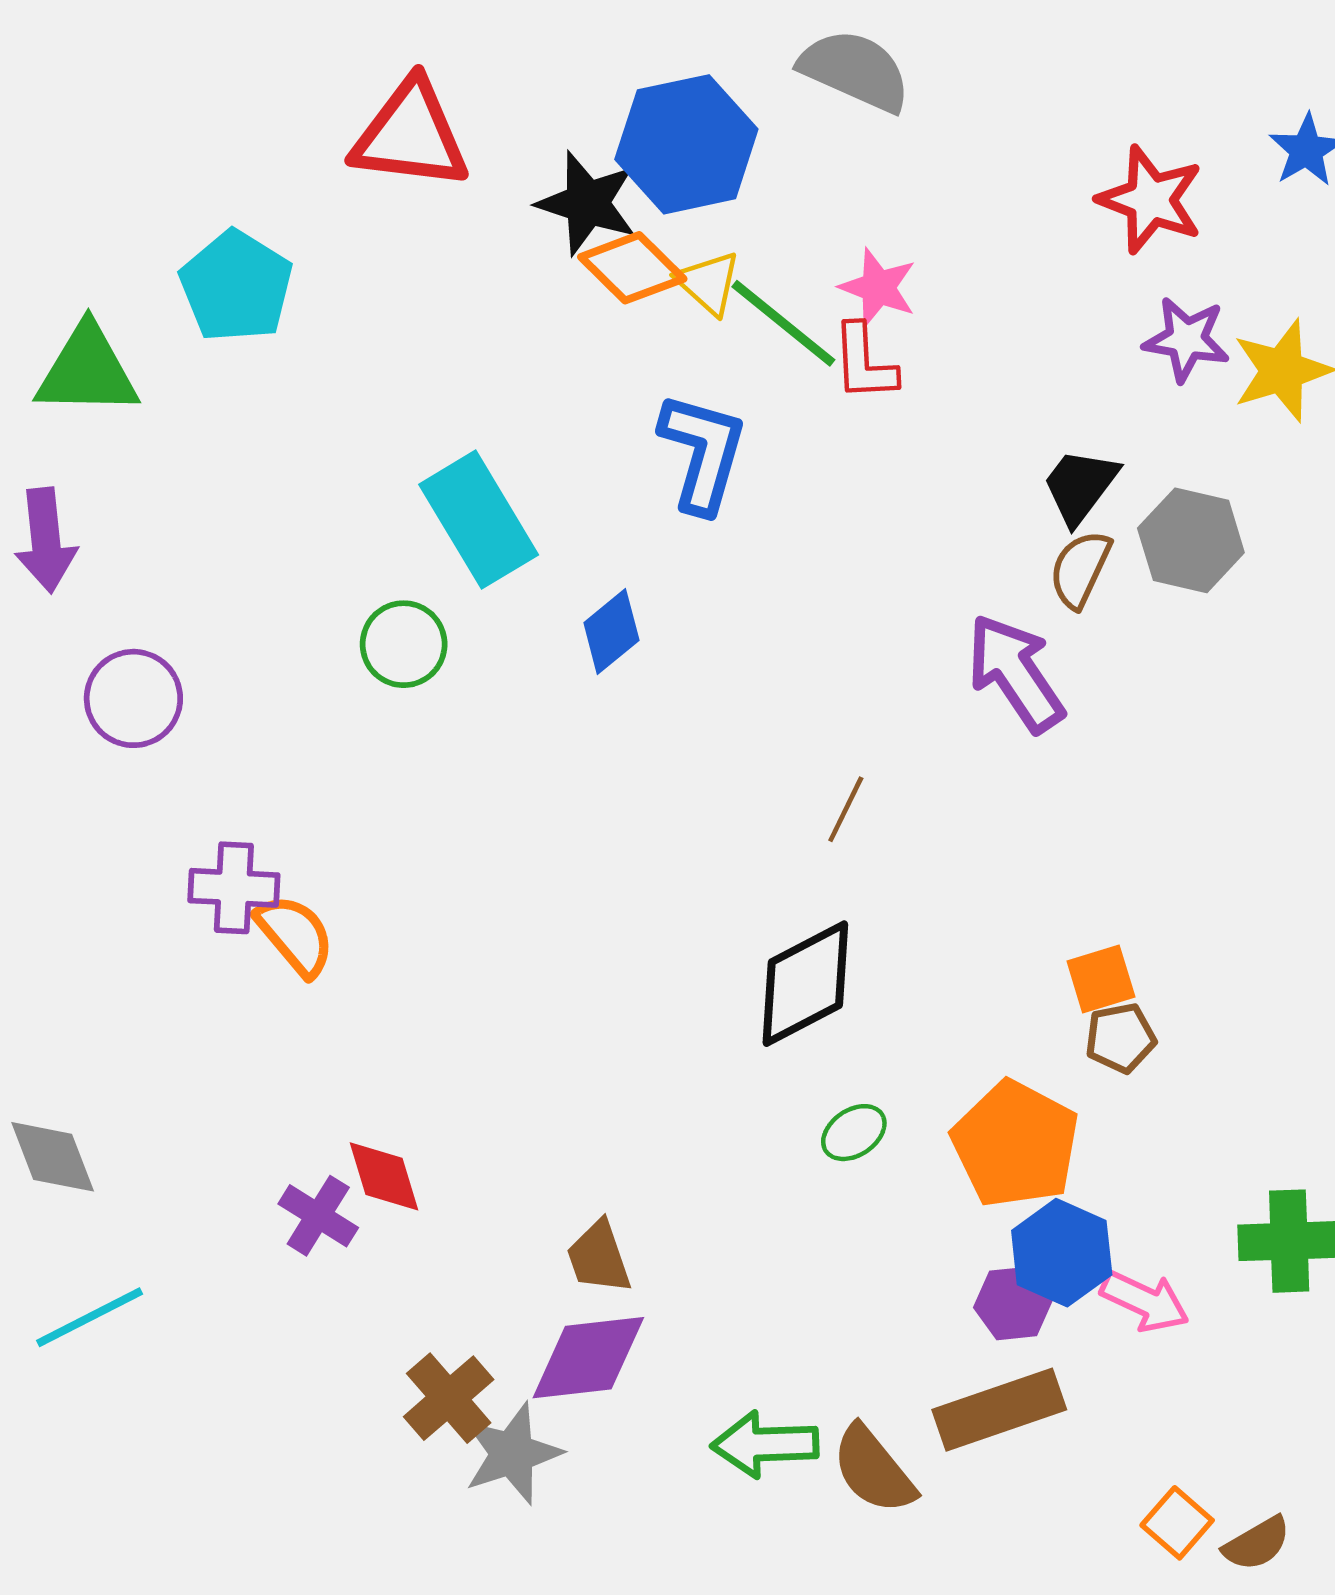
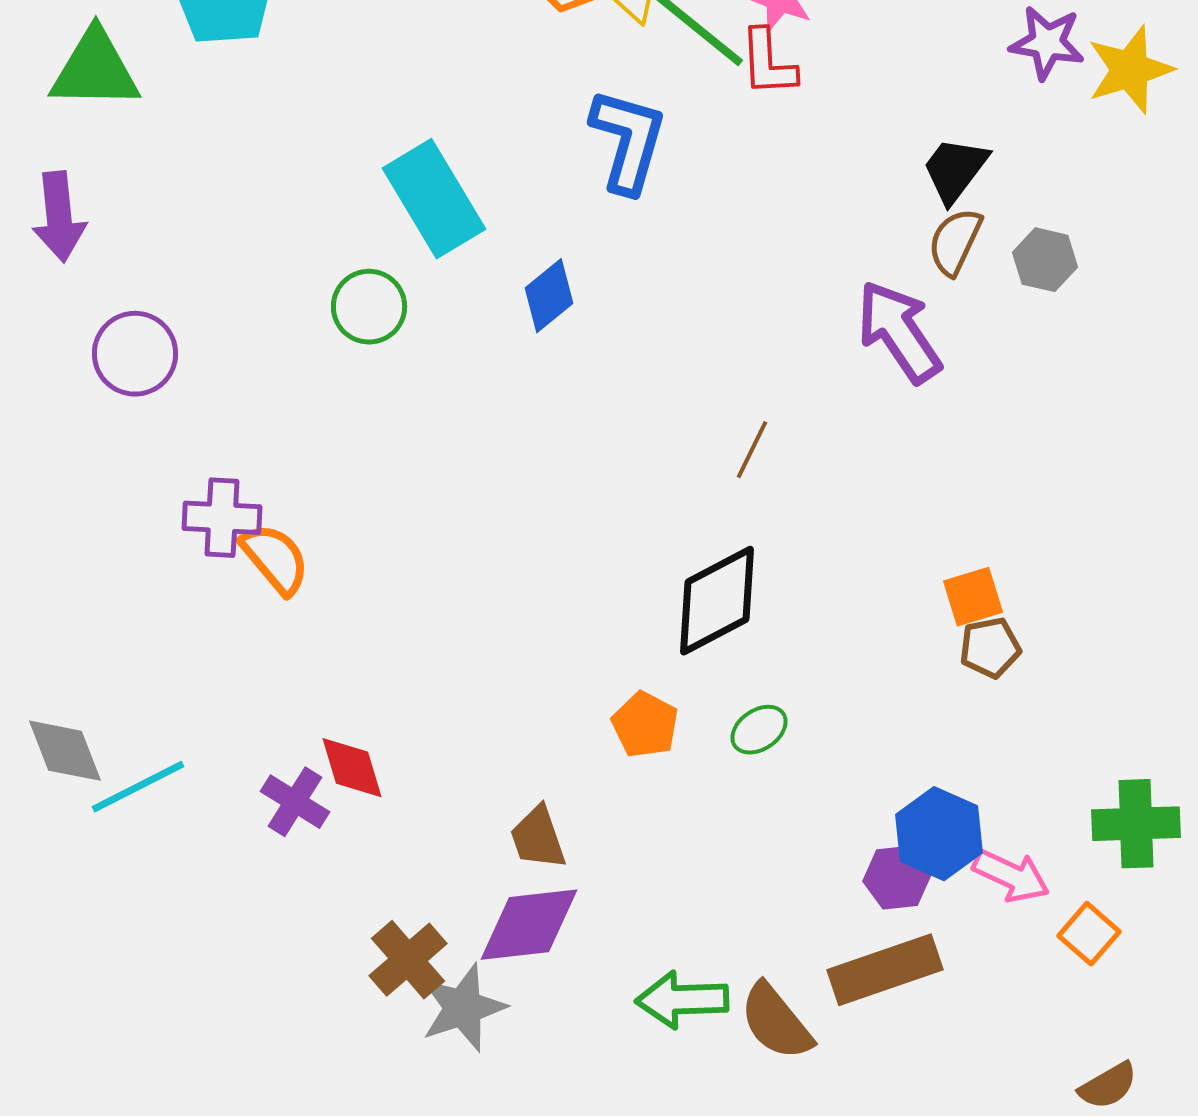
gray hexagon: (1191, 540) -> (1045, 260), moved, size x0.7
orange pentagon: (1015, 1144) -> (645, 725), moved, size x0.6
cyan line: (90, 1317) -> (138, 787), moved
orange square: (1177, 1523) -> (1089, 934), moved

